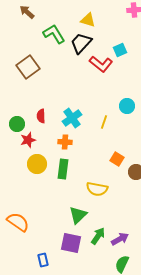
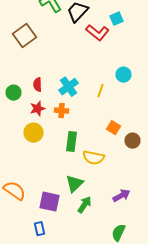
red star: (28, 140) -> (38, 109), moved
green rectangle: (63, 169) -> (72, 142), moved
green arrow: (98, 236) -> (84, 205), moved
purple arrow: (120, 239) -> (122, 196), moved
purple square: (71, 243) -> (50, 202), moved

